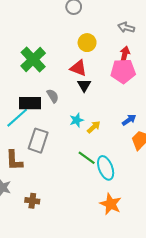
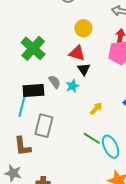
cyan line: (17, 118) -> (22, 105), turned -30
cyan star: (77, 120) -> (73, 86), moved

